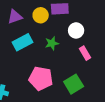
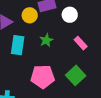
white circle: (76, 30) -> (70, 15), moved
cyan rectangle: (22, 42) -> (18, 45), turned -42

